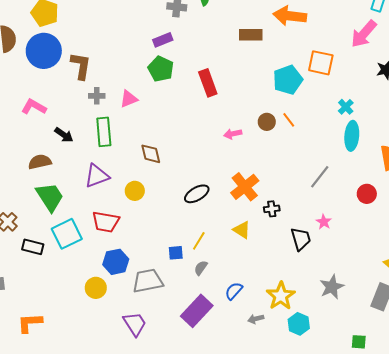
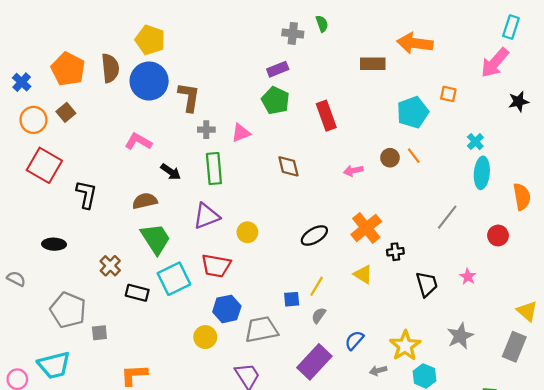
orange square: (321, 63) -> (448, 94), size x0.6
brown diamond: (151, 154) -> (288, 166), moved
pink star: (324, 222) -> (468, 277), moved

